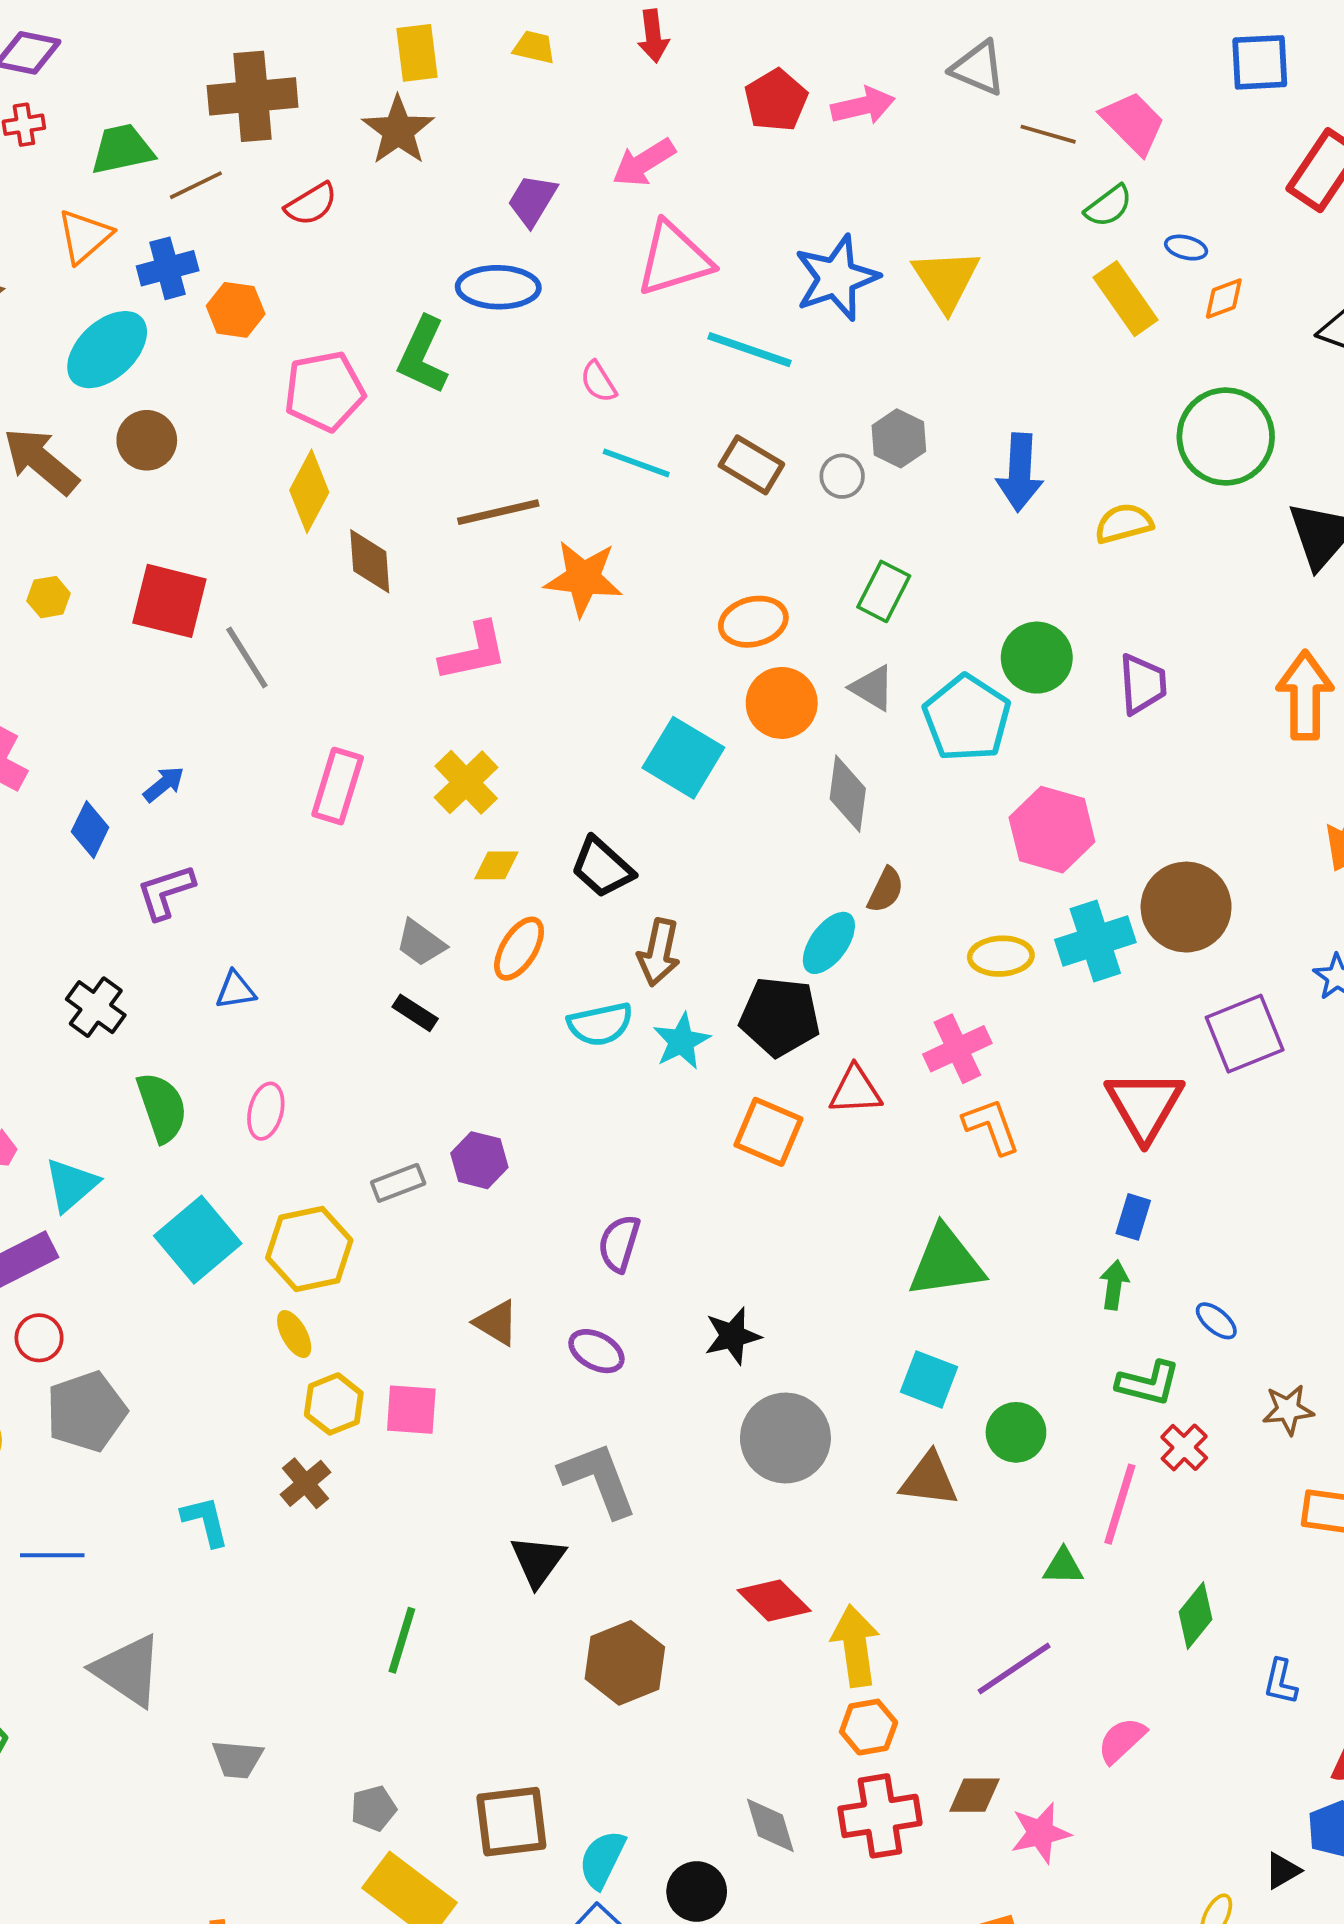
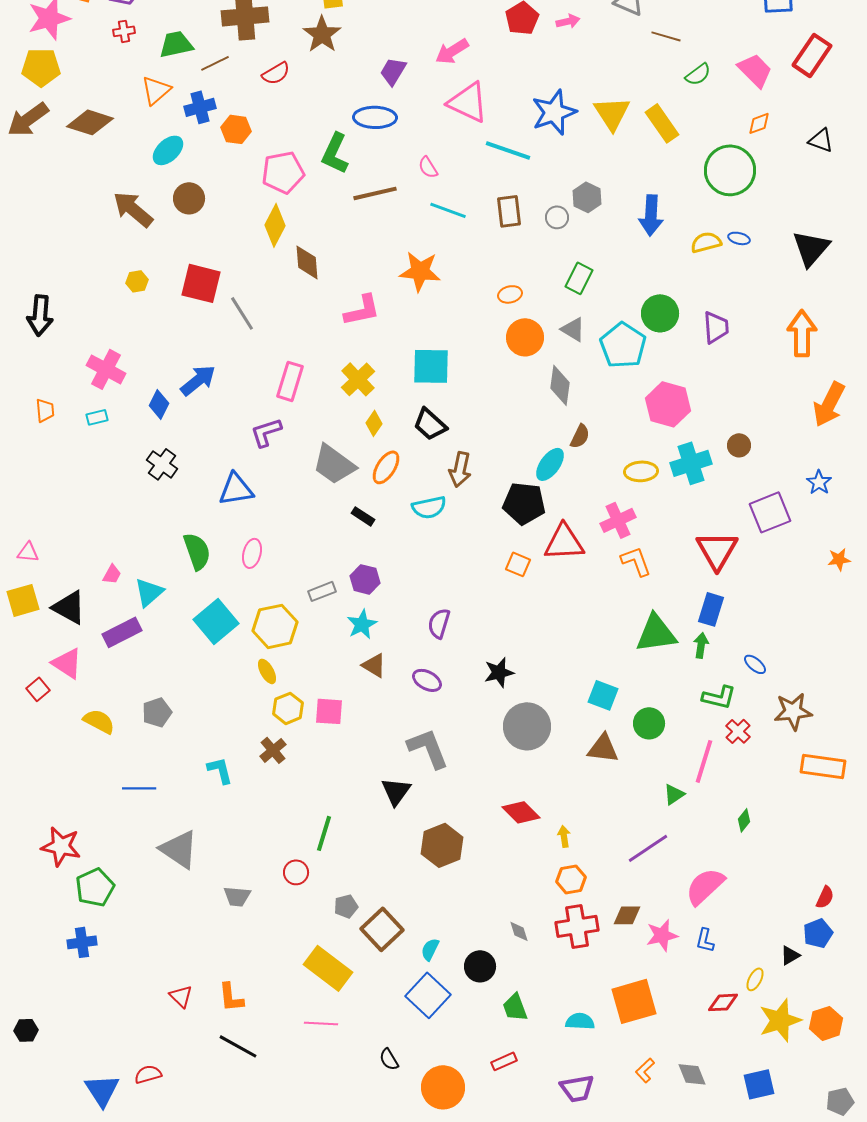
pink arrow: (863, 106) -> (568, 21), size x0.7
pink trapezoid: (1133, 123) -> (755, 70), moved
blue ellipse: (1186, 248) -> (739, 238), moved
pink triangle: (674, 259) -> (468, 102), turned 42
yellow rectangle: (1126, 299) -> (662, 123), moved
cyan ellipse: (107, 350) -> (168, 150), size x0.7
green circle: (1226, 437) -> (730, 170), moved
brown rectangle: (751, 465) -> (509, 211), turned 52
brown line: (498, 512) -> (375, 193), moved
orange ellipse: (753, 622) -> (510, 294), size x0.7
cyan square: (683, 758) -> (431, 366), moved, turned -30
blue arrow: (164, 784) -> (198, 380), size x1.6
yellow diamond: (496, 865) -> (374, 423), turned -55
purple L-shape: (166, 892) -> (266, 432), moved
brown circle: (1186, 907) -> (739, 445), size x0.5
gray trapezoid: (421, 943) -> (334, 464), size x1.6
blue triangle: (236, 990) -> (236, 489), size x1.6
black cross: (96, 1007) -> (162, 464), moved
black rectangle: (415, 1013) -> (363, 516), moved
cyan star: (682, 1041) -> (362, 624), moved
red triangle: (855, 1090) -> (564, 542), size x1.4
orange square: (768, 1132) -> (518, 564), size x0.7
blue rectangle: (1133, 1217) -> (711, 609), size x1.4
green triangle: (946, 1262) -> (656, 633), moved
red circle: (39, 1338) -> (296, 872), moved
brown star: (1288, 1410) -> (793, 711), size x1.4
gray pentagon: (86, 1412) -> (157, 712), size x0.7
green triangle: (1063, 1566) -> (674, 794), turned -35
green diamond: (1195, 1616) -> (744, 820), size x0.7
yellow arrow: (855, 1646) -> (564, 836), size x0.5
blue L-shape: (1281, 1682) -> (705, 940), moved
pink semicircle: (1122, 1740) -> (705, 886), size x1.5
gray pentagon: (374, 1808) -> (346, 906), moved
brown square: (511, 1822) -> (382, 929), turned -36
gray diamond: (770, 1825) -> (519, 931), size x0.7
cyan semicircle: (602, 1859) -> (430, 949), size x0.7

